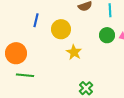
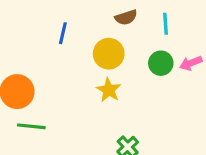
blue line: (36, 20) -> (63, 33), moved
yellow circle: (61, 29) -> (109, 54), moved

